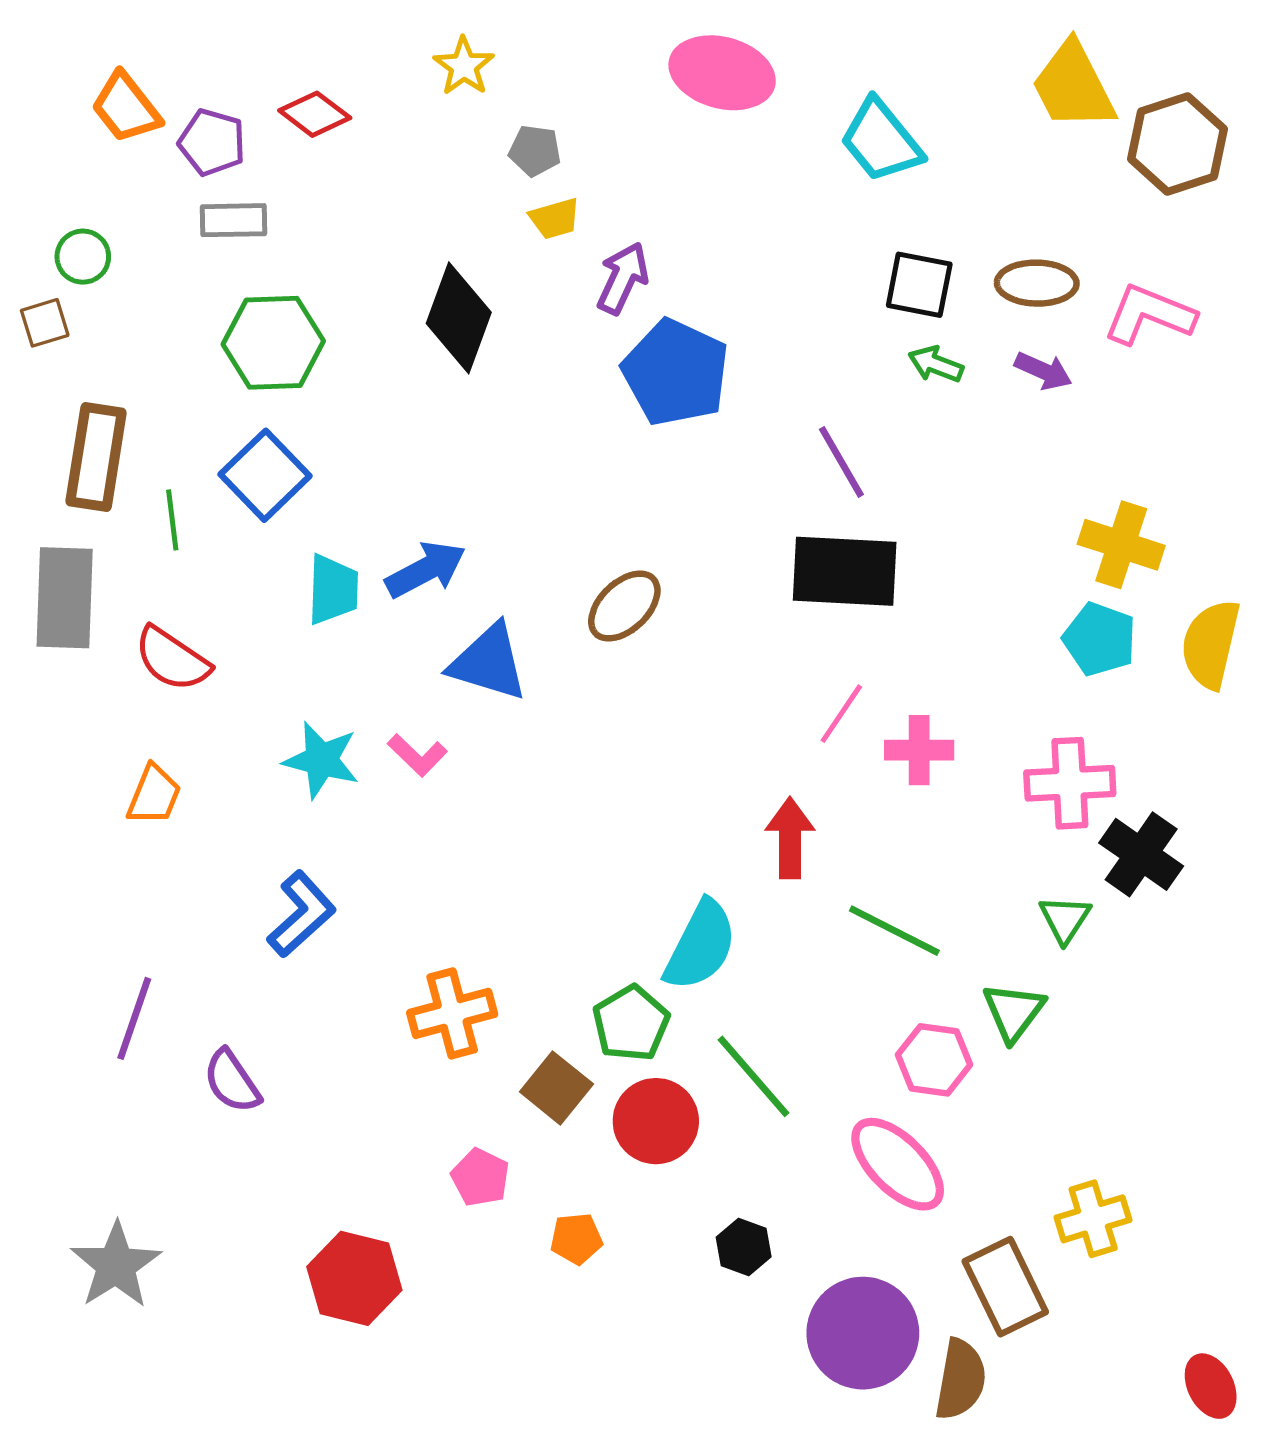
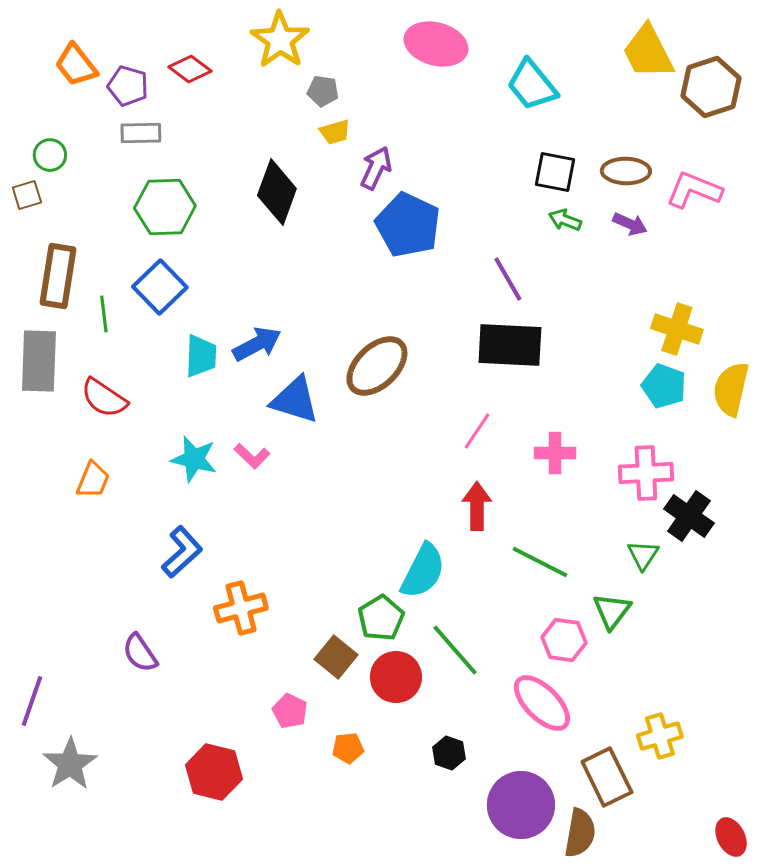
yellow star: (464, 66) -> (280, 40), size x1.6
brown ellipse: (624, 606) -> (377, 366), size x1.4
pink line: (841, 714) -> (477, 431), moved
orange cross: (452, 1013) -> (241, 608), moved
purple line: (134, 1018) -> (32, 701), moved

